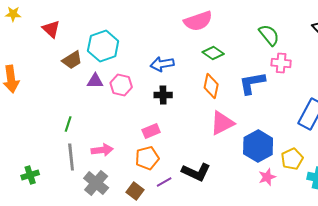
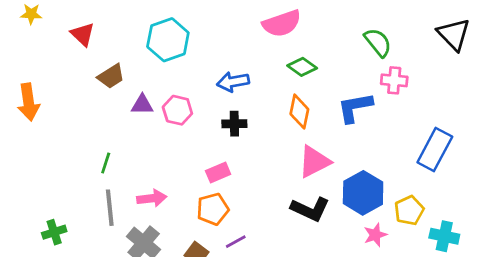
cyan hexagon: (103, 46) -> (168, 40), moved
black L-shape: (196, 172) -> (310, 209), moved

